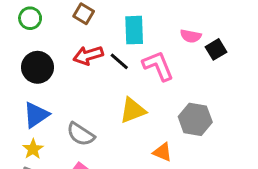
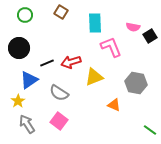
red arrow: (88, 55) -> (71, 62), moved
black line: (119, 61) -> (47, 63), moved, turned -64
black circle: (38, 67) -> (19, 48), moved
yellow star: (33, 149) -> (18, 101), moved

